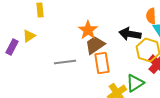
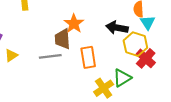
yellow triangle: (29, 36) -> (11, 55), moved
brown trapezoid: (95, 45) -> (63, 39), moved, turned -60

